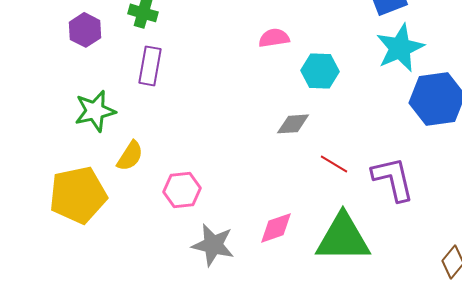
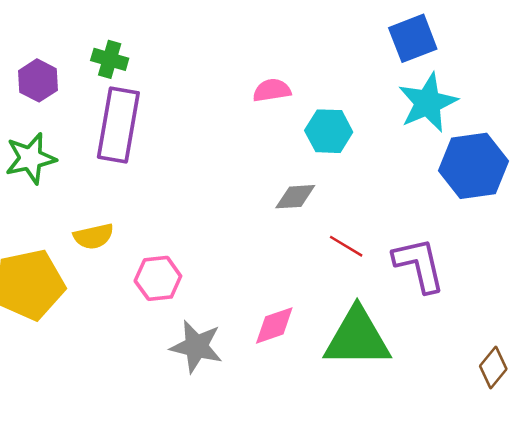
purple rectangle: (150, 66) -> (118, 125), size x1.5
green star: (95, 111) -> (31, 158), moved
yellow semicircle: (130, 156) -> (94, 236), turned 44

